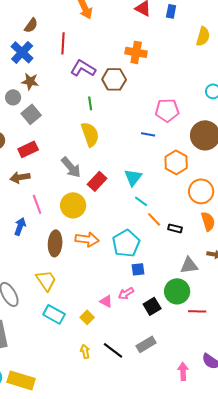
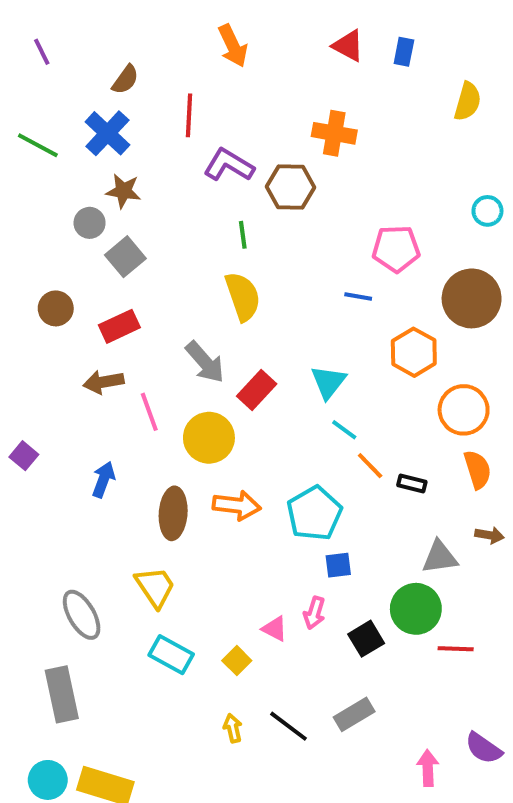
pink line: (37, 204) -> (149, 412), moved
pink arrow: (126, 293) -> (314, 613), turned -42

